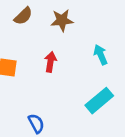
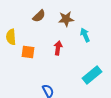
cyan arrow: (101, 55) -> (85, 35), moved

